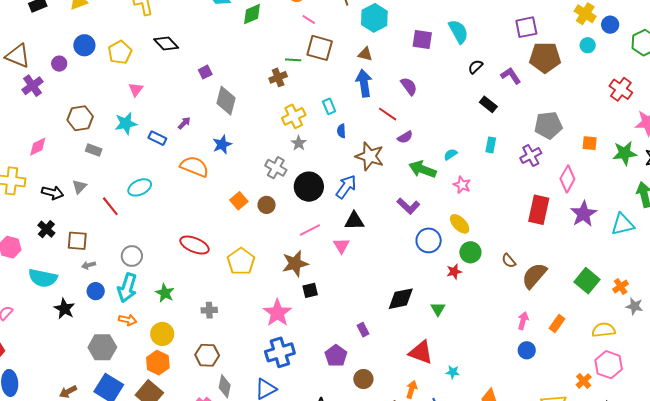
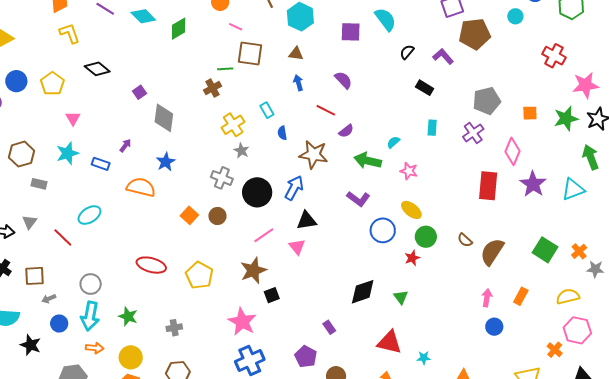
blue arrow: (364, 83) -> (298, 83), size x0.6

